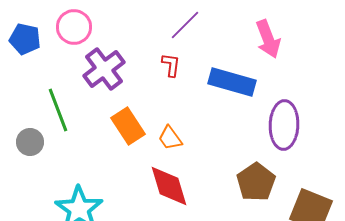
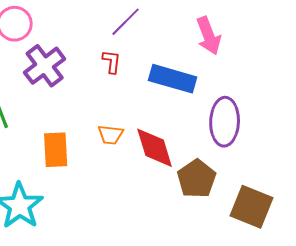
orange rectangle: (128, 126) -> (56, 150), moved, turned 30
orange trapezoid: (170, 138) -> (111, 135), turned -48
red diamond: (169, 186) -> (155, 148), moved

